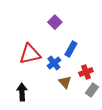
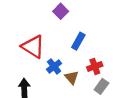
red triangle: (30, 54) -> (33, 47), turned 45
blue cross: (54, 63) -> (54, 66), moved

